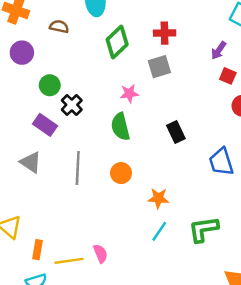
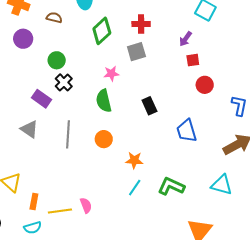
red square: (228, 76) -> (193, 60), turned -32
green circle: (50, 85) -> (57, 60), moved
green L-shape: (203, 229) -> (171, 186), turned 32

